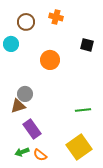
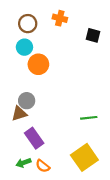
cyan circle: (11, 44) -> (24, 47), moved
black square: (87, 45) -> (93, 35), moved
orange circle: (50, 60) -> (38, 64), moved

